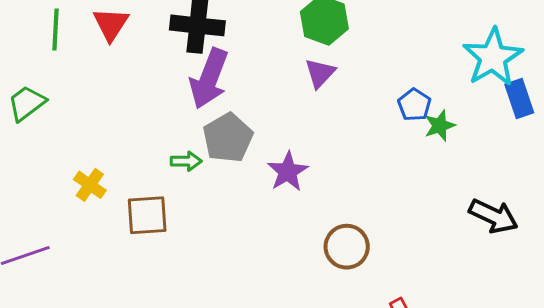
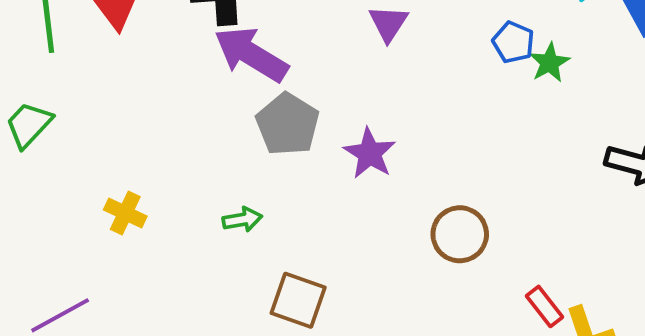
purple arrow: (209, 79) -> (251, 54), turned 110
green arrow: (186, 161) -> (242, 220), moved
brown square: (147, 215) -> (298, 300), moved, turned 33

